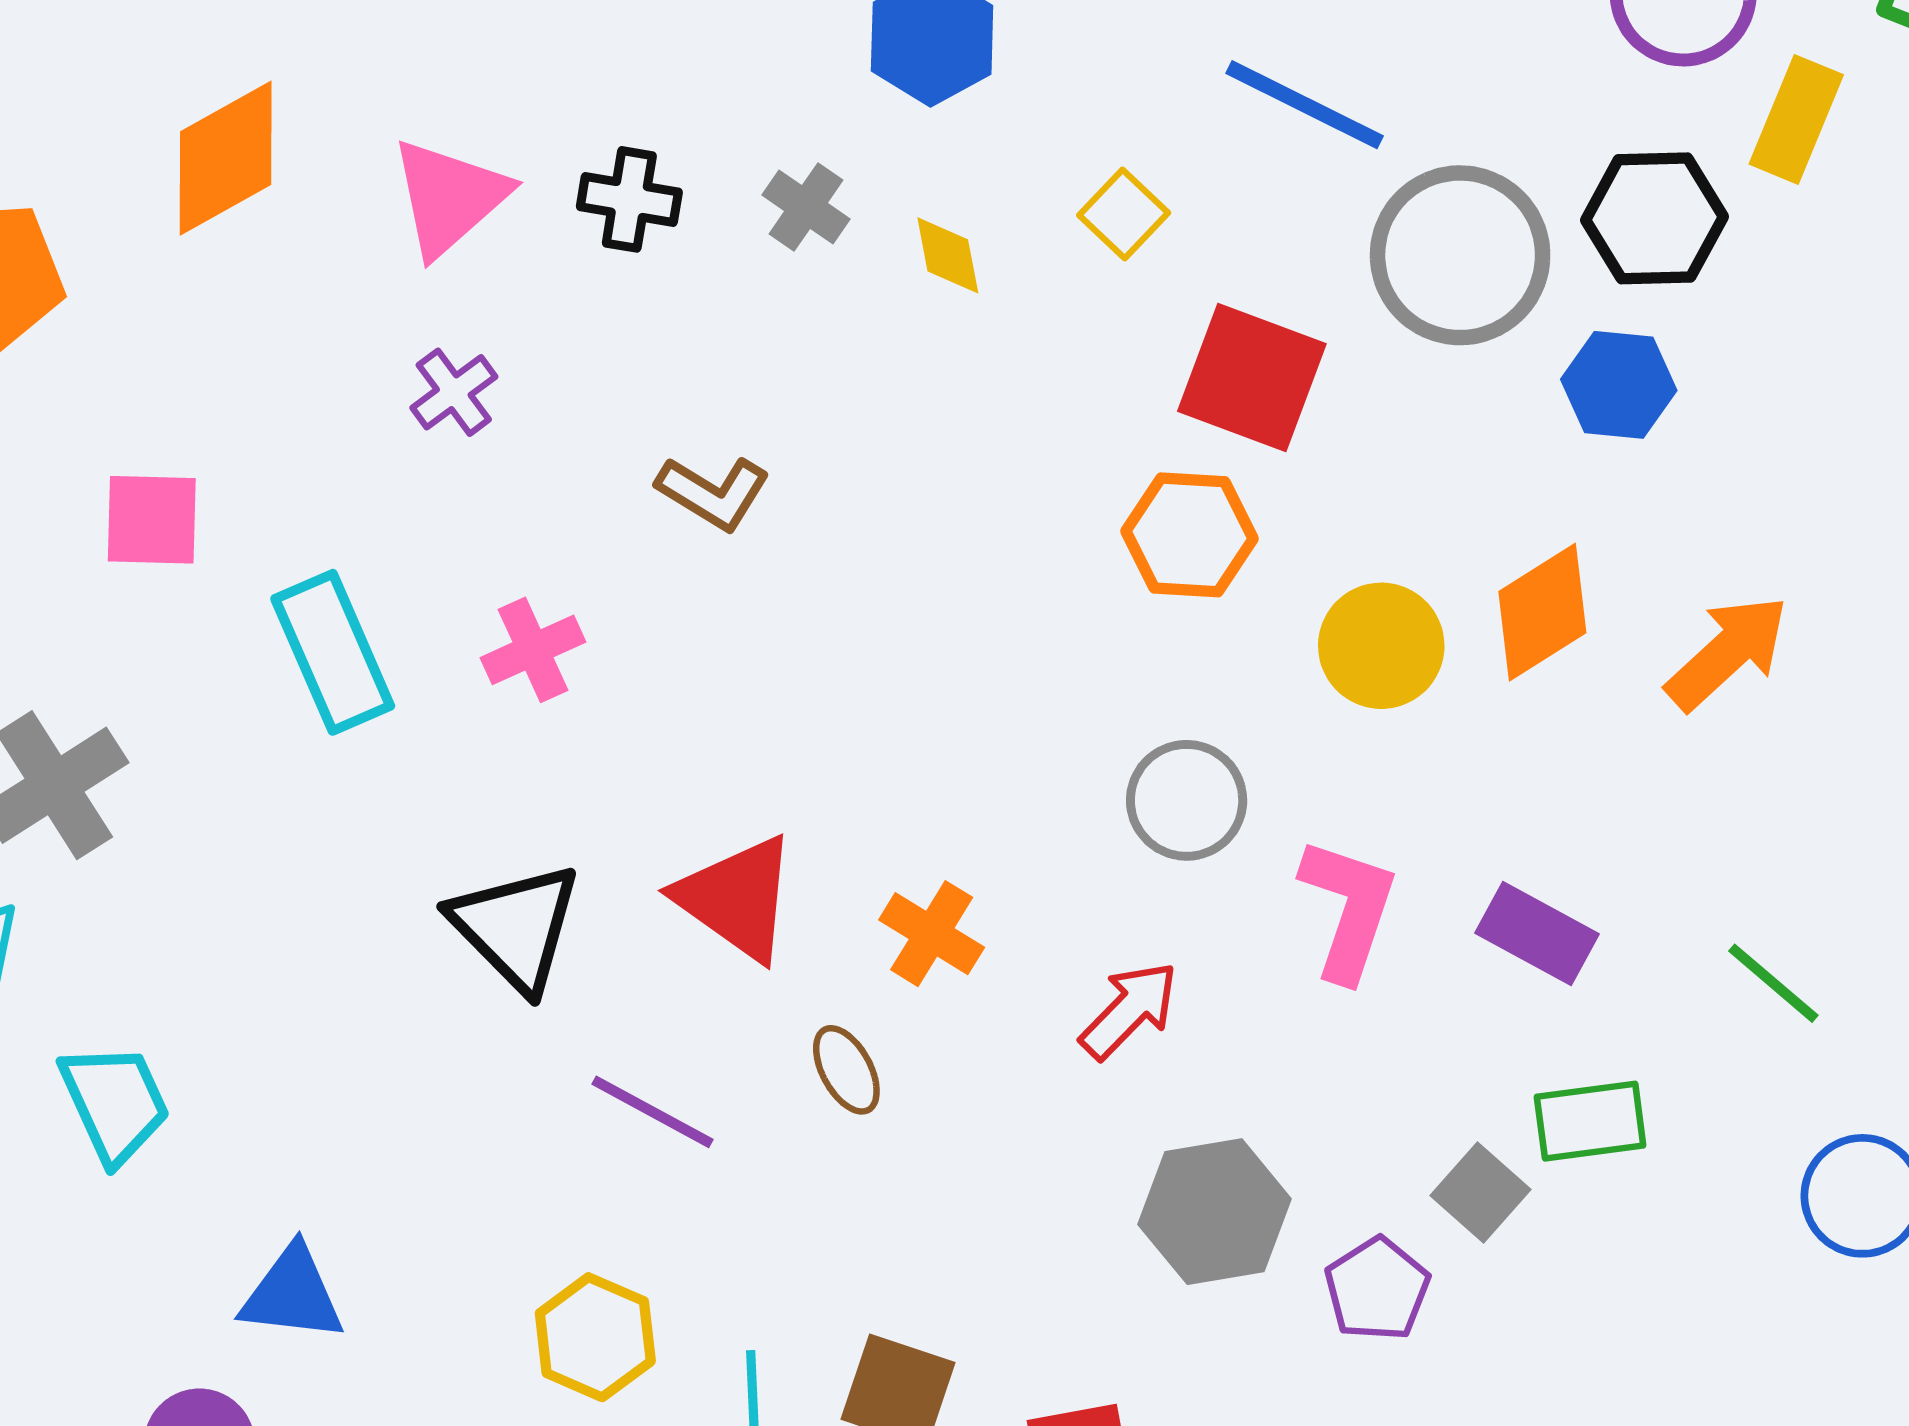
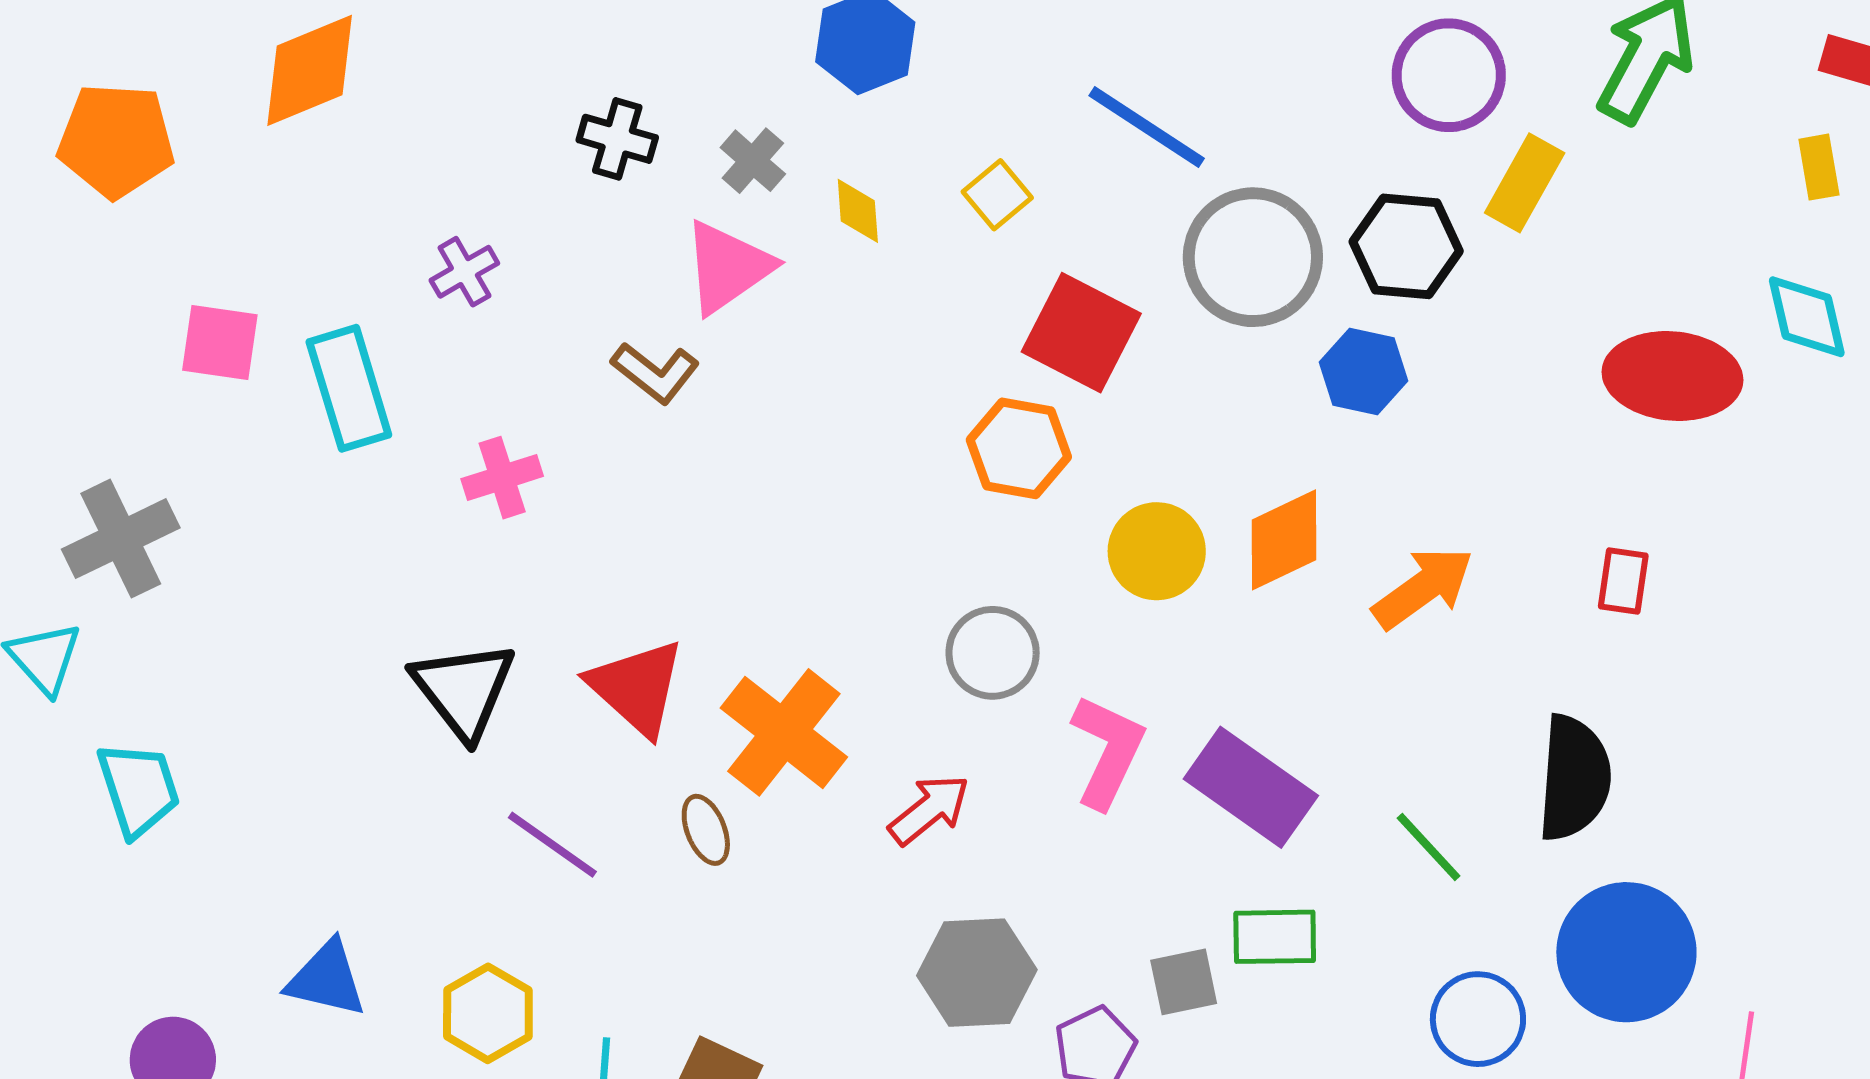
pink triangle: (449, 197) -> (728, 267), moved
cyan rectangle: (333, 652) -> (349, 388), moved
purple rectangle: (1537, 933) -> (1251, 787), size x1.4
orange cross: (932, 934) -> (784, 732), size x1.6
gray square: (1480, 1192) -> (1184, 982), turned 30
blue triangle: (292, 1294) -> (327, 979), moved

